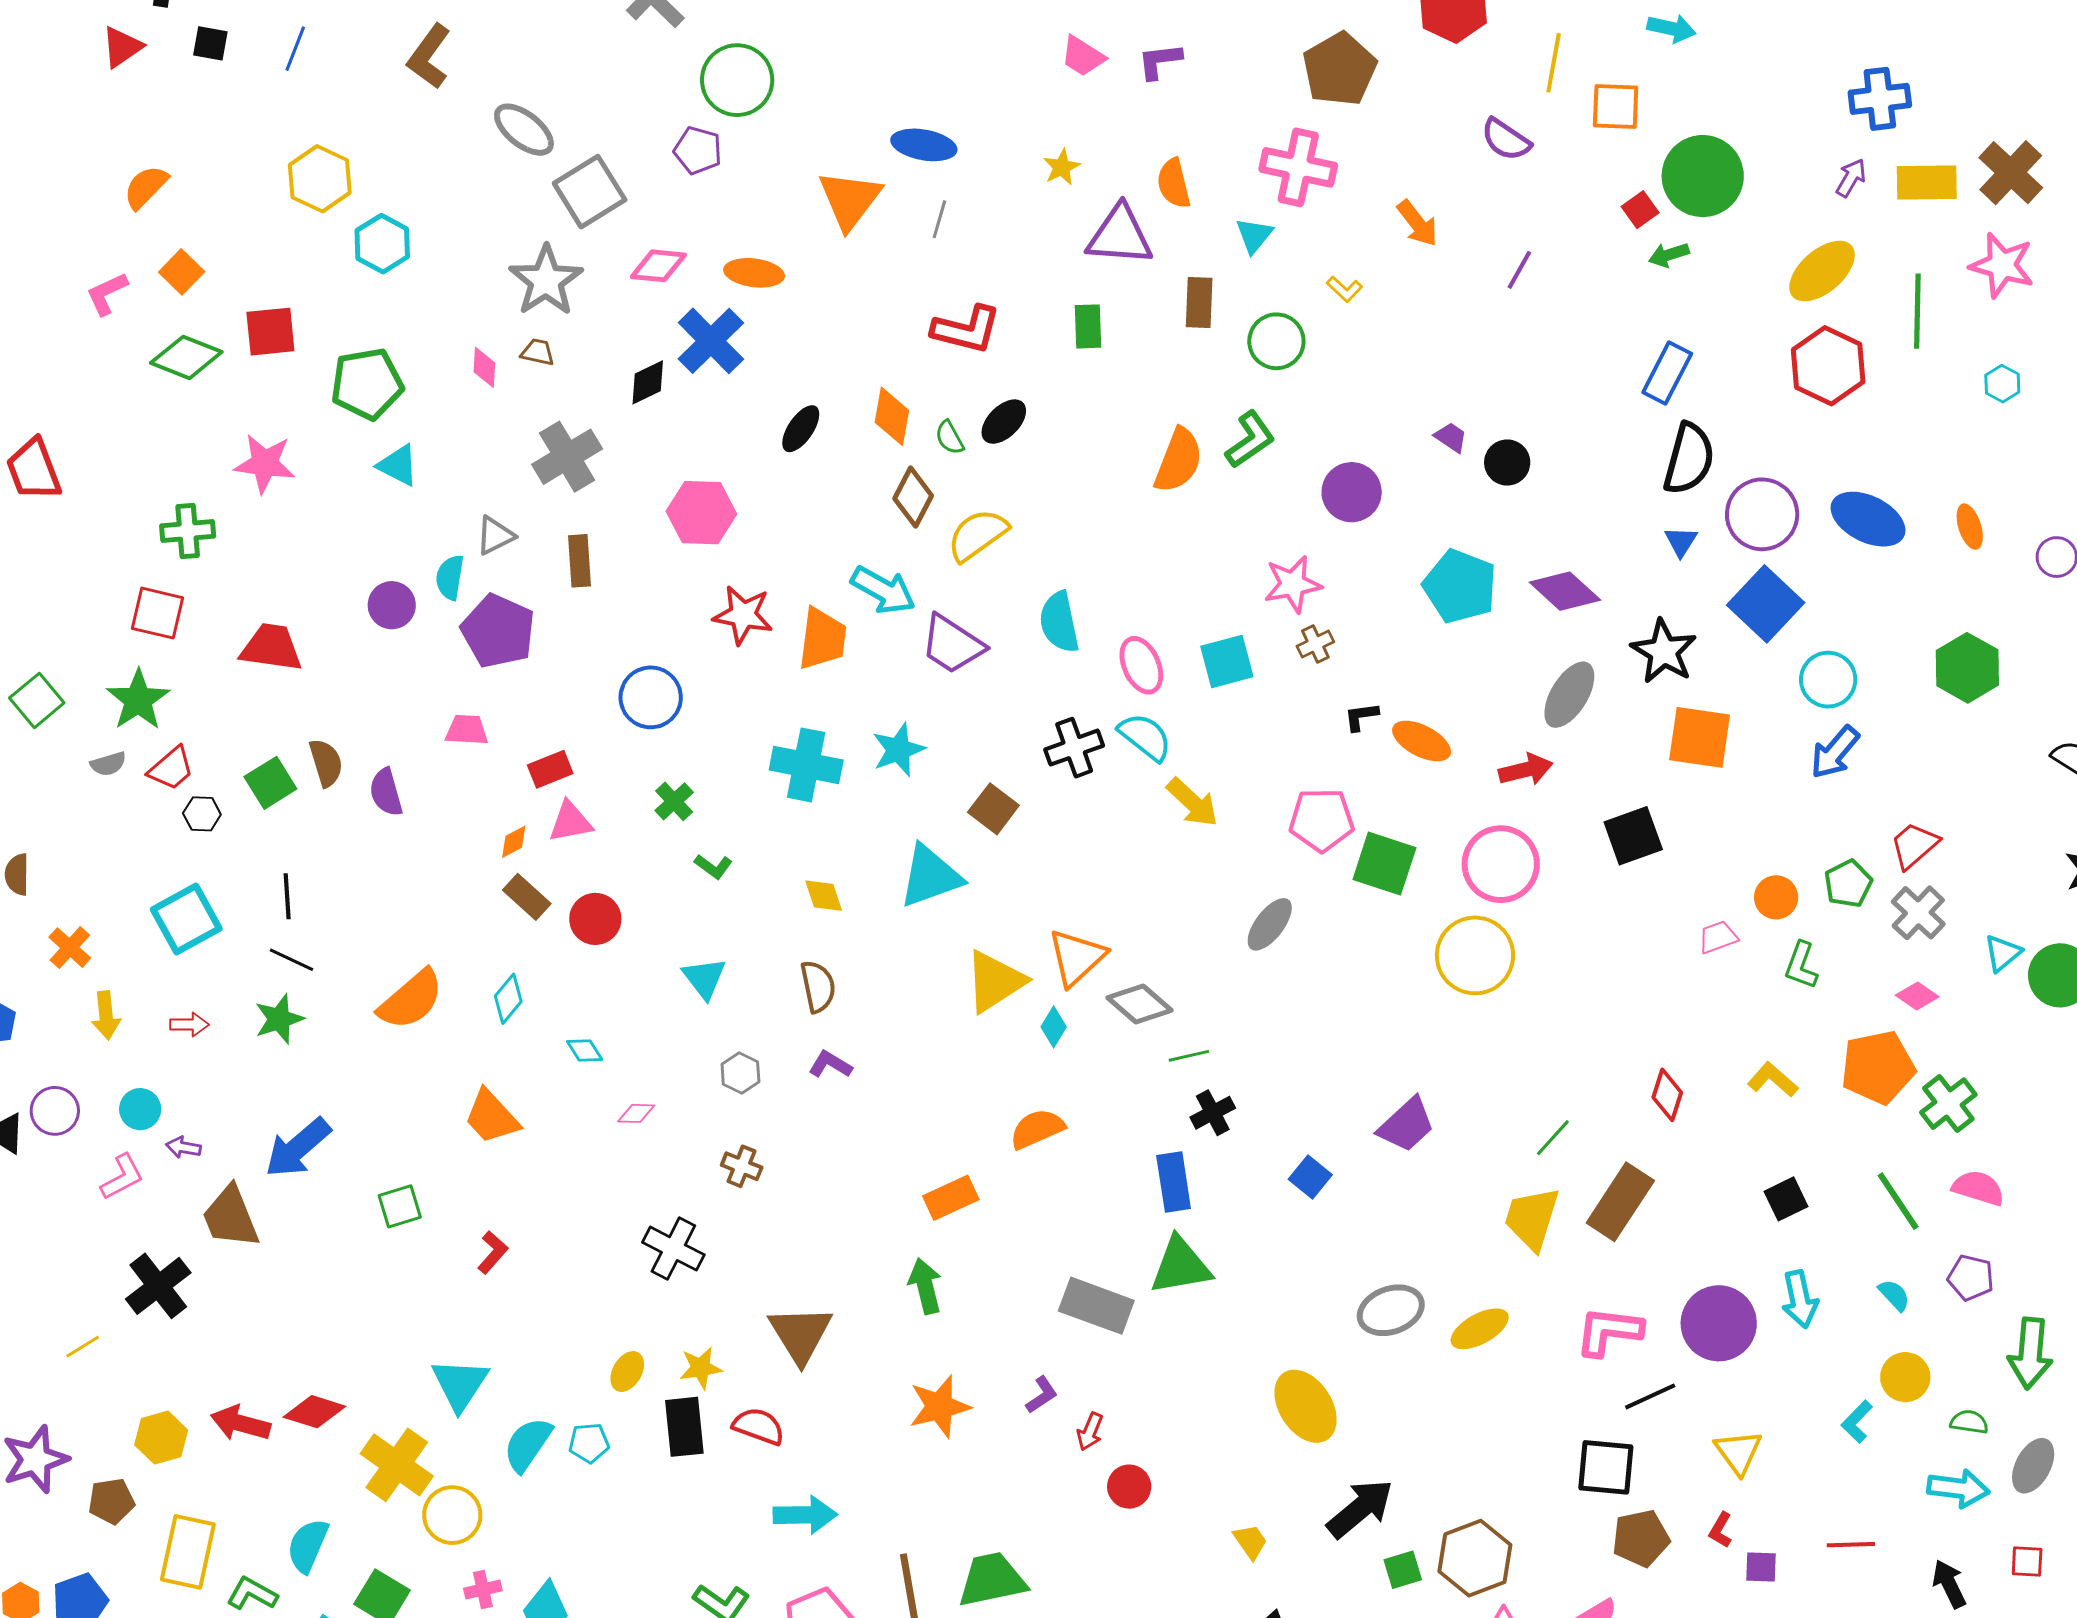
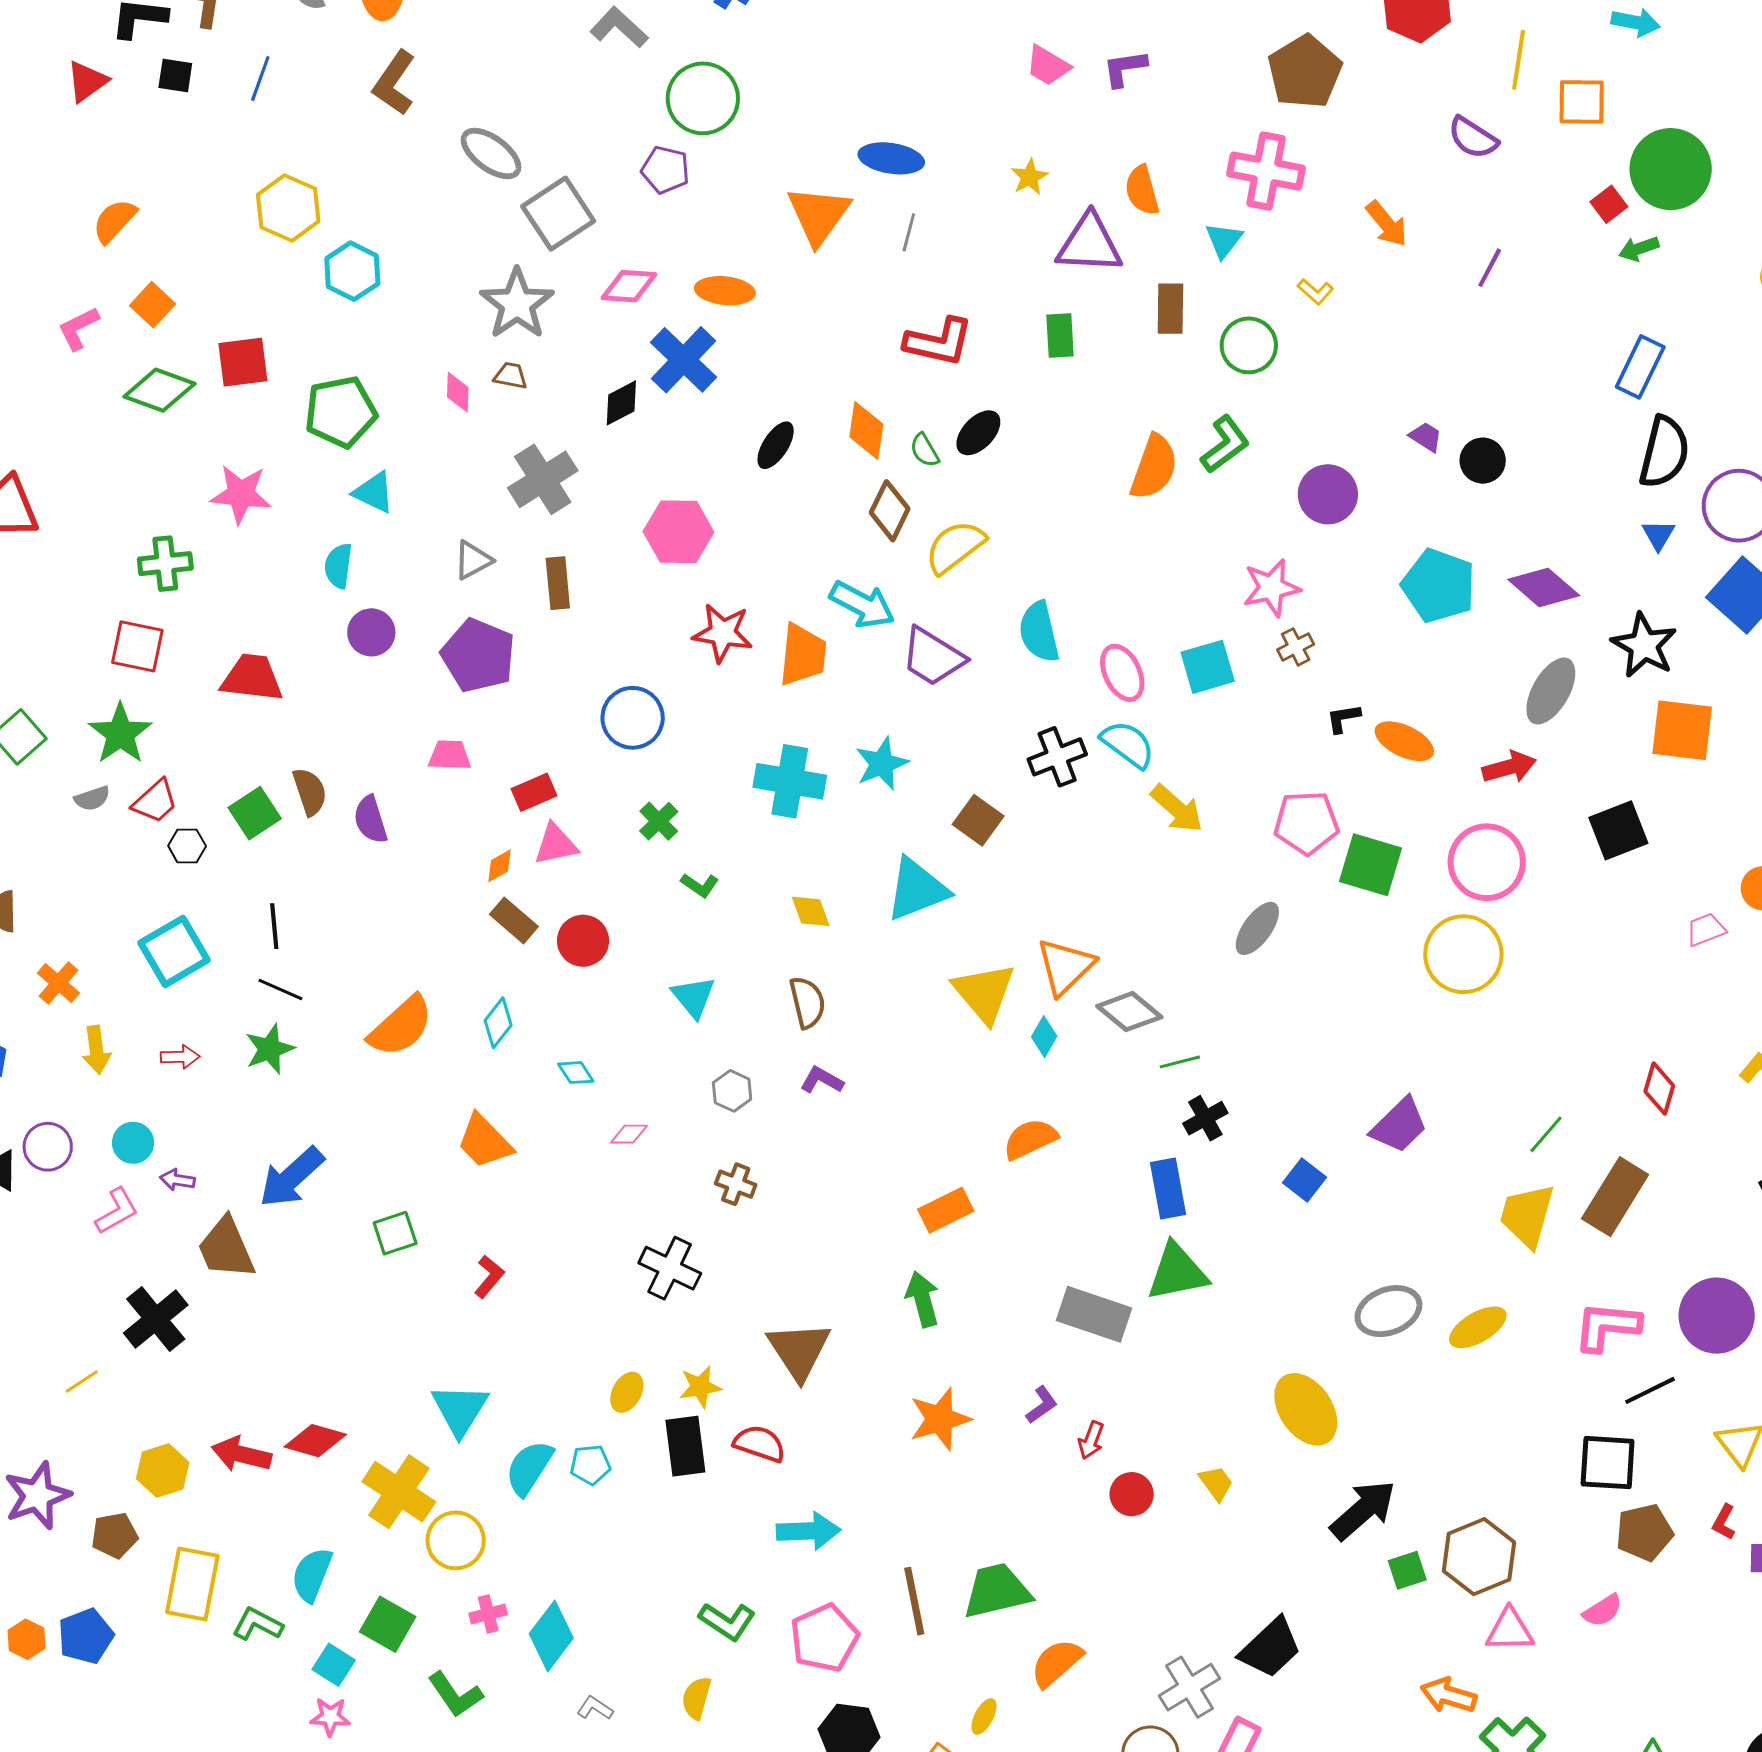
cyan semicircle: (450, 577) -> (338, 566), moved
yellow triangle: (995, 981) -> (984, 993), turned -36
yellow trapezoid: (1250, 1542) -> (1216, 1483), moved

